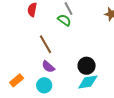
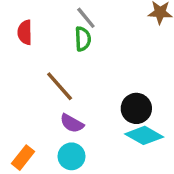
green semicircle: (64, 20) -> (83, 39), turned 64
cyan diamond: (88, 82) -> (144, 135), turned 50

